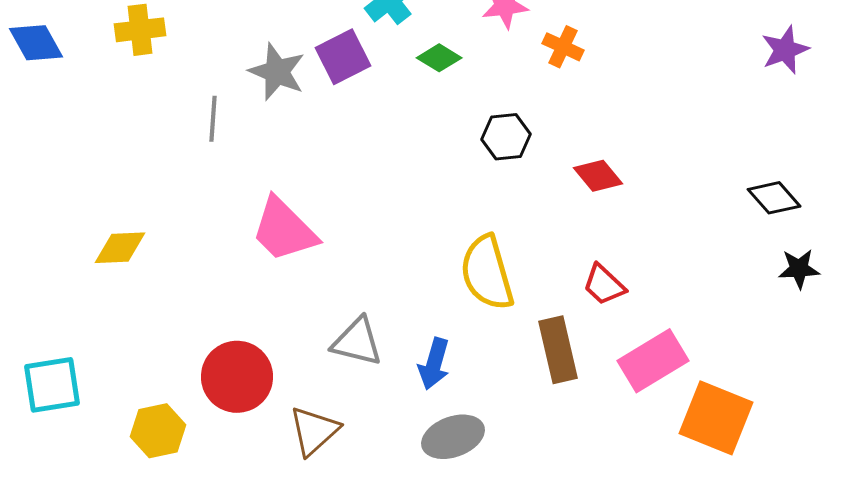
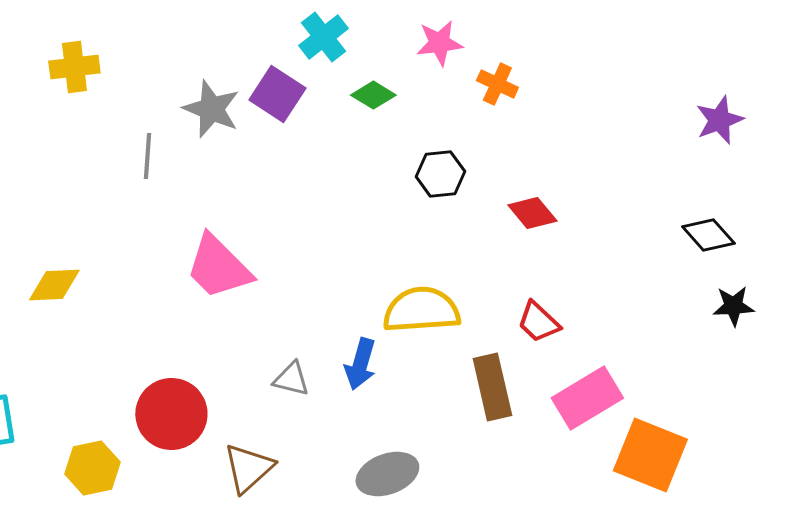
purple star: (785, 50) -> (719, 120), moved
purple square: (343, 57) -> (277, 94), turned -30
yellow semicircle: (487, 273) -> (421, 310), turned 102
gray triangle: (357, 342) -> (291, 379), size x0.7
blue arrow: (434, 364) -> (360, 364), moved

